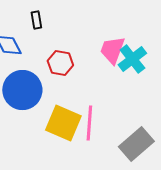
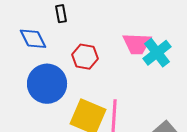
pink trapezoid: (112, 50) -> (137, 44), turned -108

